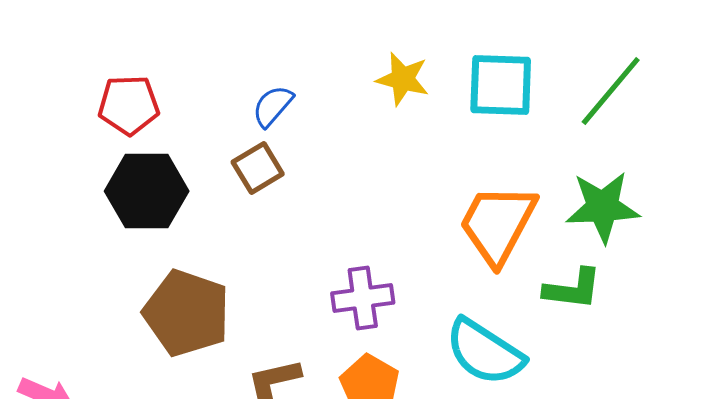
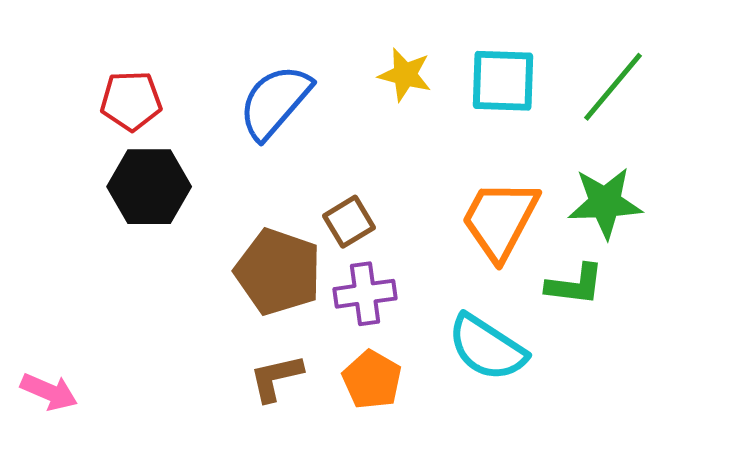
blue semicircle: (273, 106) -> (275, 102), size x1.8
brown square: (258, 168) -> (349, 222), moved
brown pentagon: (187, 313) -> (278, 272), moved

